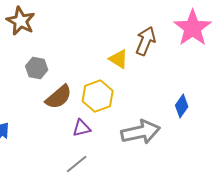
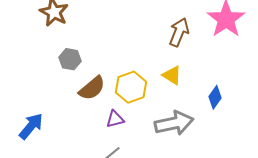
yellow triangle: (119, 59) -> (172, 75), moved

